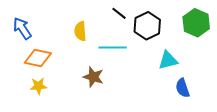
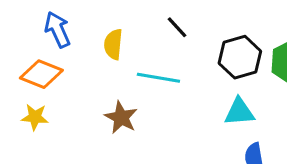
black hexagon: (147, 26) -> (240, 57), moved
blue arrow: (22, 28) -> (58, 30), moved

